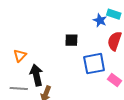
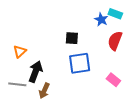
blue square: (94, 64) -> (80, 63), moved
black arrow: (36, 75) -> (35, 72), turned 30

